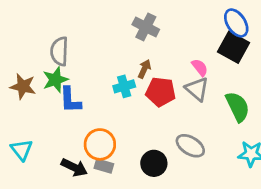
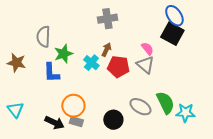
gray cross: (146, 27) -> (107, 19), turned -36
green star: (55, 80) -> (63, 54), moved
cyan cross: (124, 86) -> (91, 63), turned -35
green semicircle: (238, 107) -> (165, 103), moved

